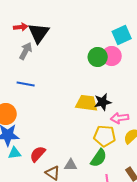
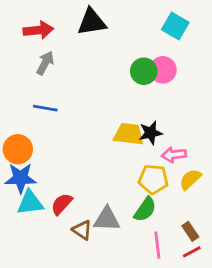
red arrow: (21, 27) -> (38, 30), size x1.5
black triangle: (39, 33) -> (92, 22), moved, turned 45
cyan square: (122, 35) -> (175, 26), moved, turned -36
cyan triangle: (15, 153) -> (30, 203), size x1.5
gray triangle: (71, 165) -> (107, 219), size x1.5

